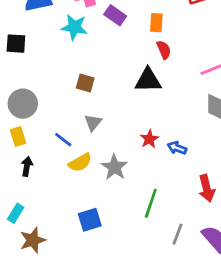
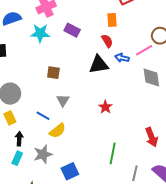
purple rectangle: (115, 15) -> (72, 30), moved
orange rectangle: (156, 23) -> (112, 20), moved
blue arrow: (177, 148) -> (122, 58), moved
gray star: (114, 167) -> (43, 154), moved, turned 30
cyan rectangle: (16, 213) -> (17, 158), moved

